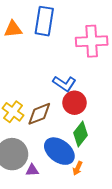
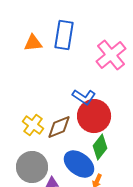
pink cross: (92, 41) -> (111, 55), turned -36
red circle: (74, 103) -> (94, 116), size x1.4

